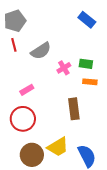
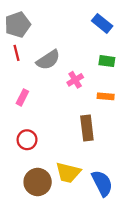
green rectangle: (86, 64) -> (107, 61), moved
pink rectangle: (27, 90) -> (22, 97), moved, turned -32
red circle: (23, 119) -> (27, 140), size x0.7
yellow trapezoid: (58, 147) -> (68, 173), turned 45

